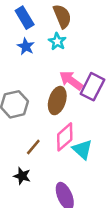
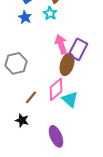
pink arrow: (71, 80) -> (61, 44), turned 36
brown ellipse: (57, 101) -> (67, 64), moved

